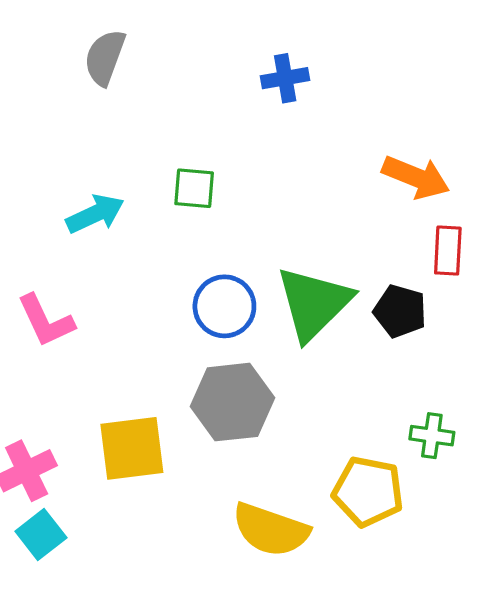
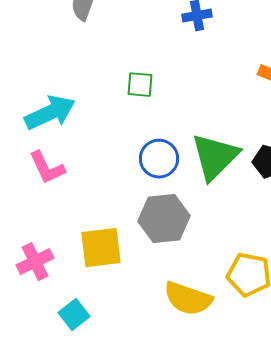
cyan arrow: (95, 214) -> (50, 113), moved, size x1.4
cyan square: (41, 535) -> (74, 315), moved

